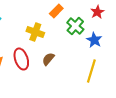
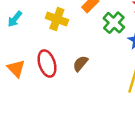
yellow cross: (35, 32) -> (57, 19), moved

